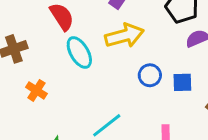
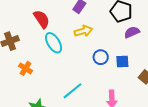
yellow arrow: (124, 36) -> (83, 31), size x0.7

